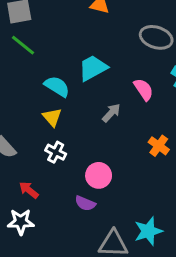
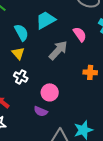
cyan semicircle: (57, 86) -> (21, 33), turned 30
gray arrow: (111, 113) -> (58, 50), size x1.5
orange cross: (159, 146) -> (90, 72), turned -32

